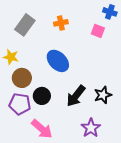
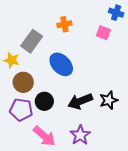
gray rectangle: (25, 25) -> (32, 41), moved
black arrow: (76, 96) -> (80, 101), turned 30
purple star: (91, 128) -> (80, 135), moved

